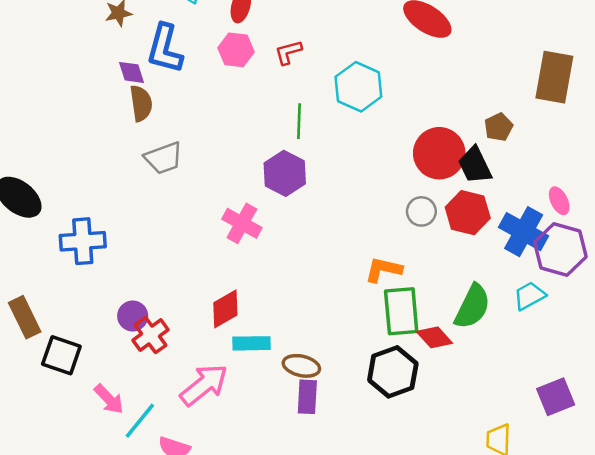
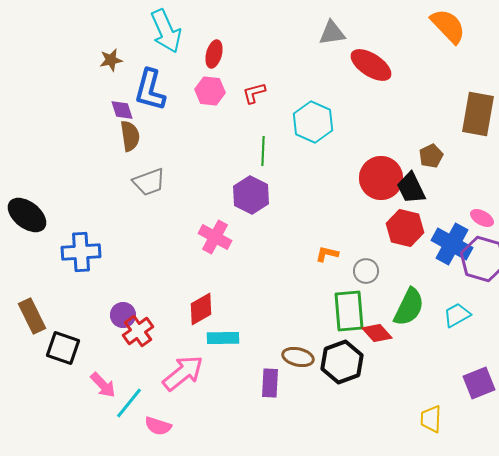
pink ellipse: (559, 201) -> (482, 218), turned -35
gray circle: (421, 211) -> (366, 271), moved
orange L-shape: (383, 270) -> (327, 254), moved, size x0.7
cyan trapezoid: (529, 296) -> (457, 315), moved
brown ellipse: (301, 366) -> (298, 357), moved

